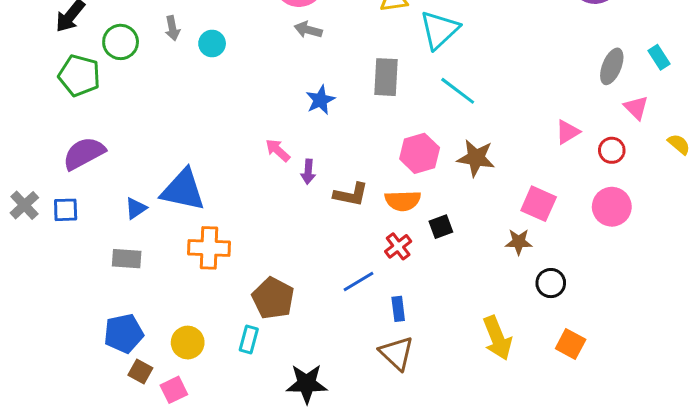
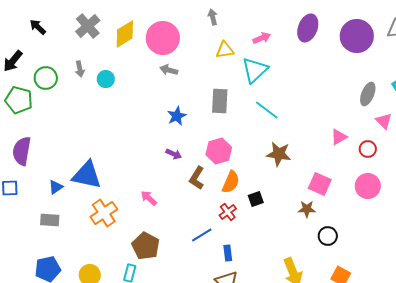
pink arrow: (278, 150) -> (149, 198), moved
purple semicircle: (84, 153) -> (22, 151), turned -52
pink hexagon: (420, 153) -> (219, 151), moved
purple arrow: (308, 172) -> (174, 154), moved, turned -70
brown L-shape: (351, 195) -> (197, 178), turned 110
orange semicircle: (403, 201) -> (231, 182), turned -65
orange cross: (209, 248) -> (104, 213), turned -36

